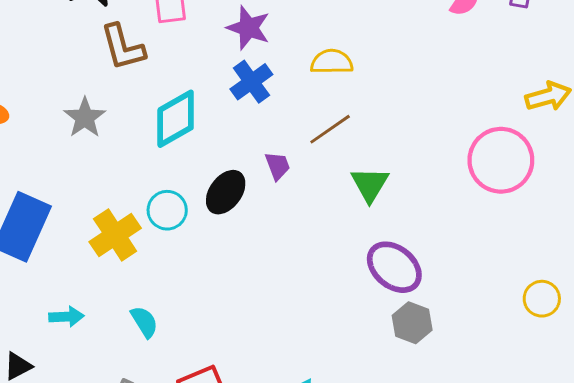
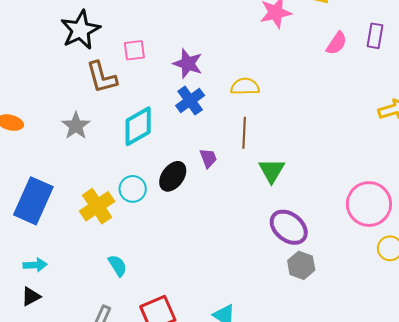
brown line: (330, 129) -> (244, 133), turned -52
pink circle: (501, 160) -> (369, 204), moved
cyan arrow: (66, 317) -> (35, 265), moved

